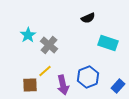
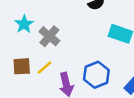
brown square: (30, 85) -> (22, 66), moved

